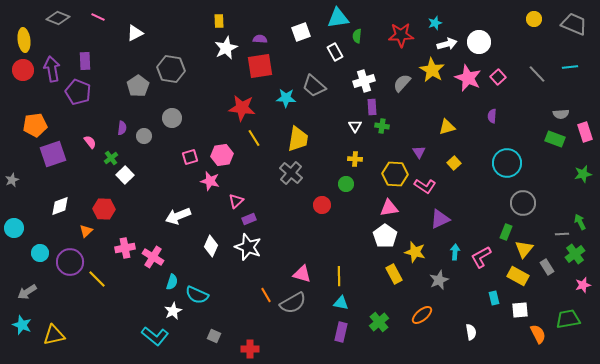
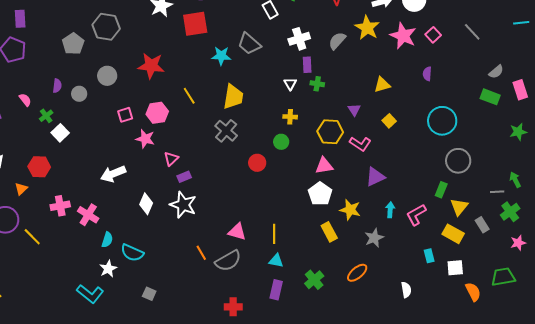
cyan line: (570, 67) -> (521, 23), moved
red star: (242, 108) -> (151, 66), moved
gray semicircle: (561, 114) -> (496, 72), turned -35
red cross: (250, 349) -> (233, 307), moved

